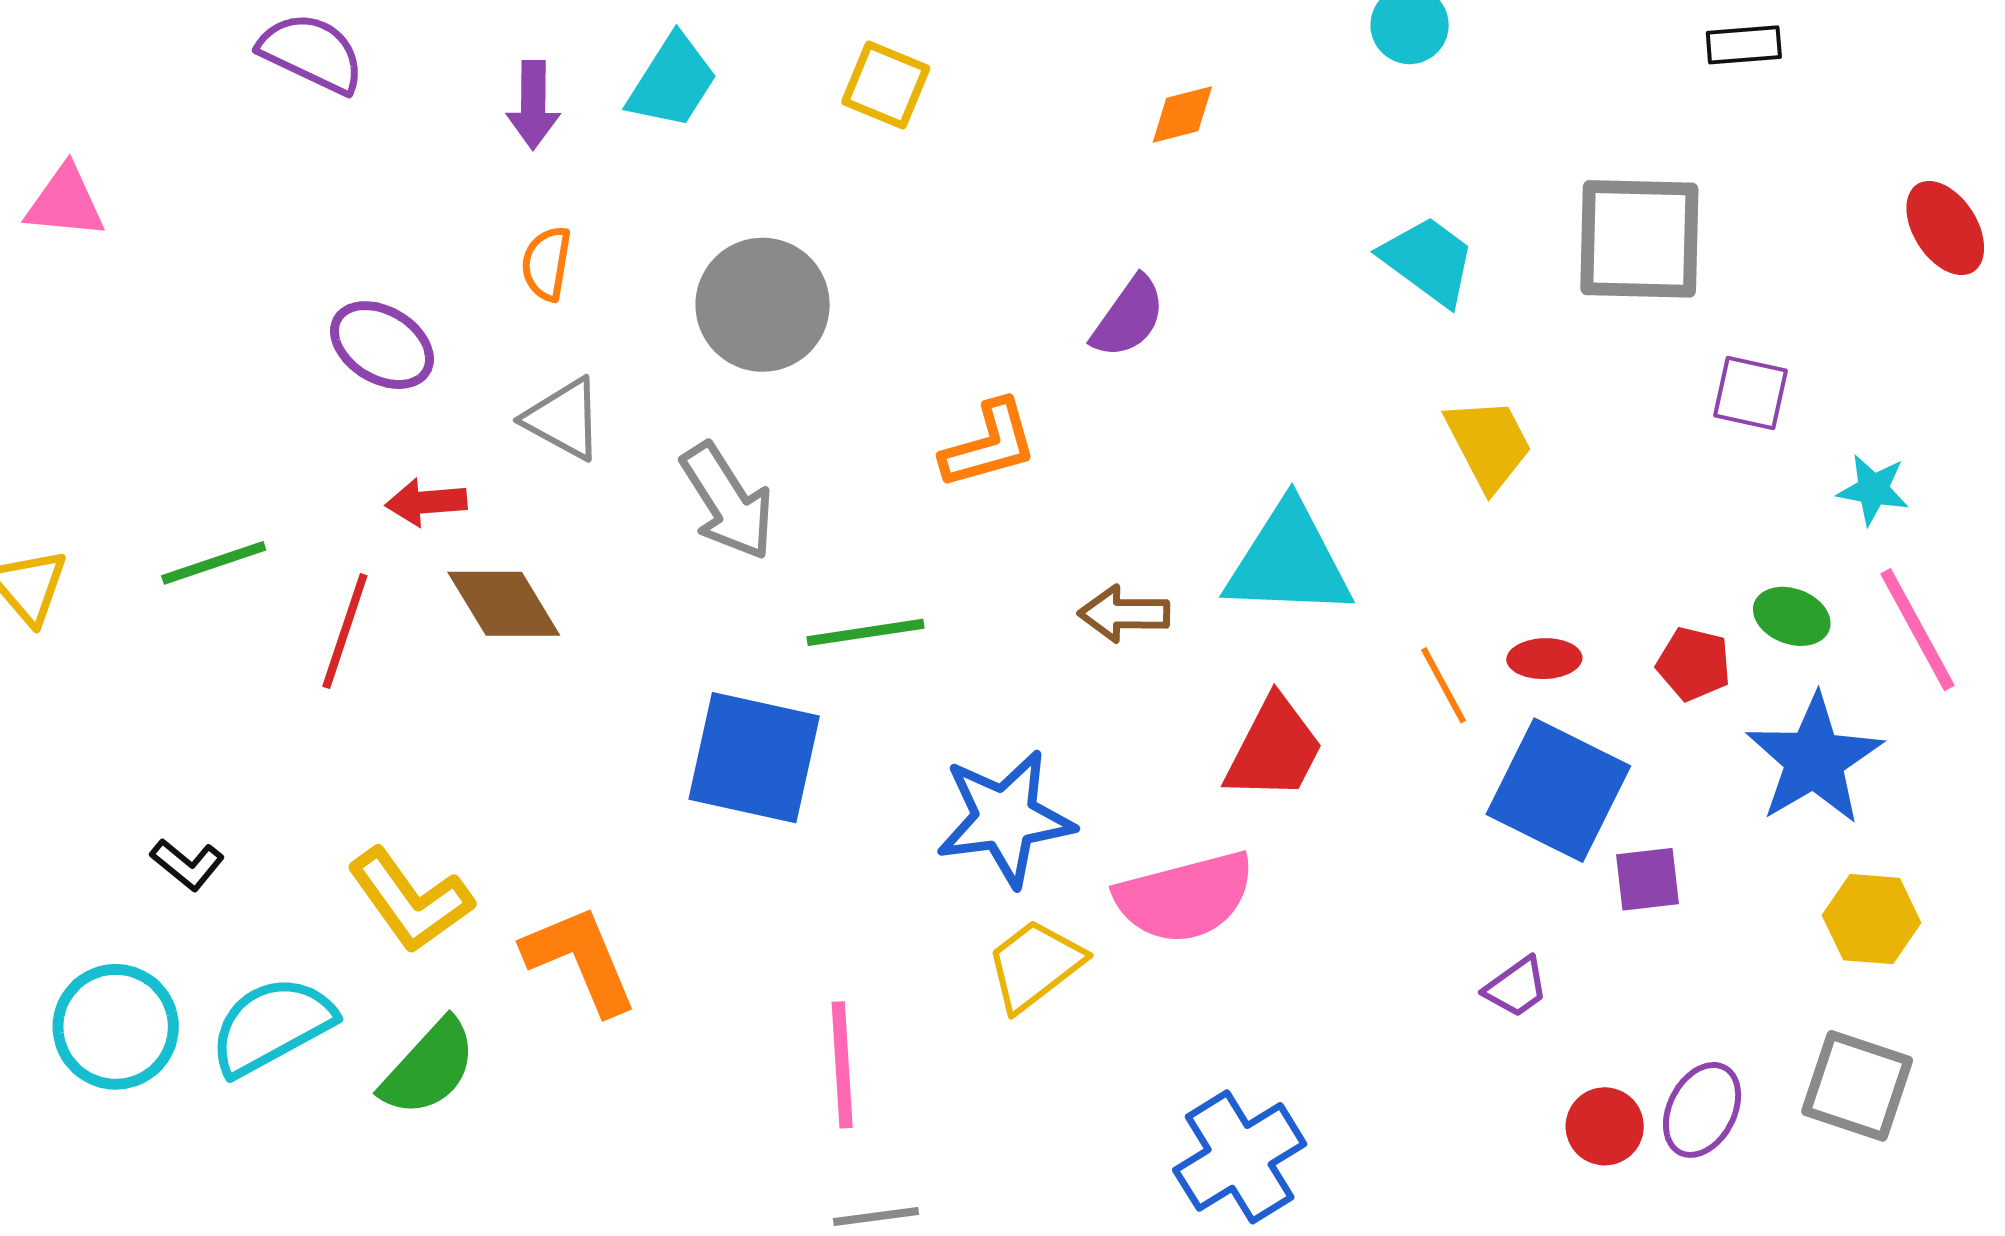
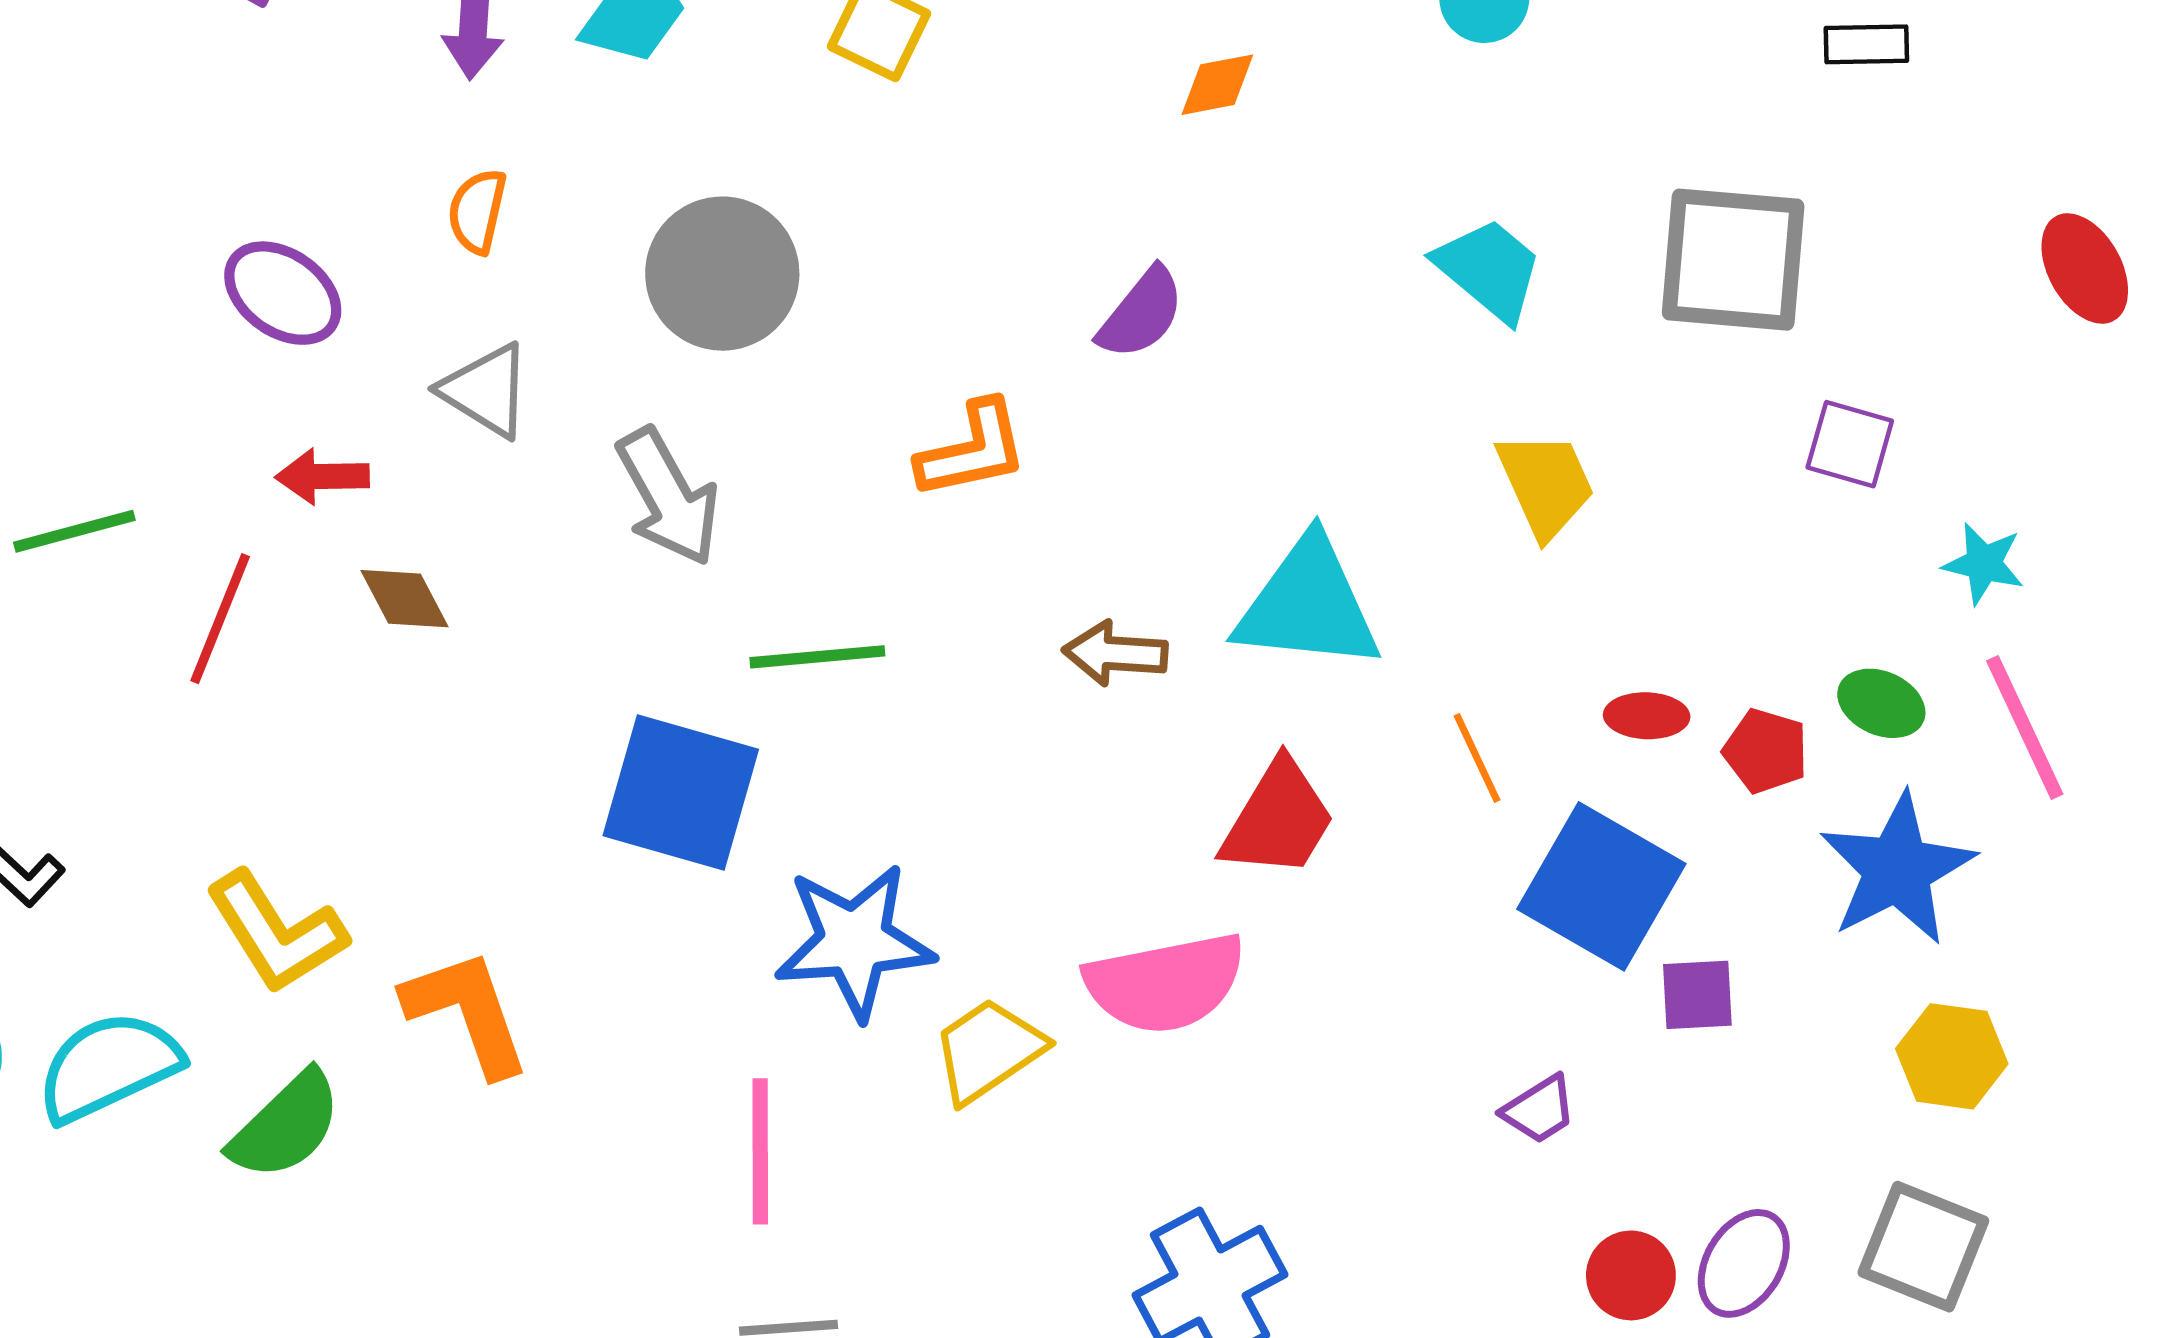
brown diamond: (504, 604) -> (404, 599), size x0.7
red ellipse: (1544, 659) -> (1647, 716), moved
blue star: (1005, 818) -> (854, 941), moved

